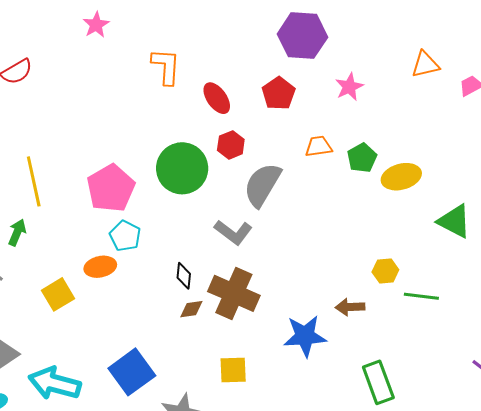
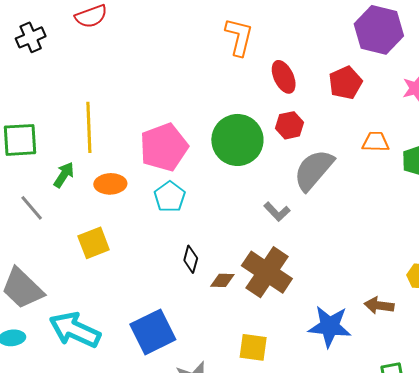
gray L-shape: (233, 232) -> (277, 212), size x0.7
orange ellipse: (100, 267) -> (110, 184), moved
black diamond: (184, 276) -> (191, 259), moved

